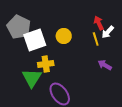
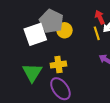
gray pentagon: (19, 27) -> (51, 21), moved
yellow cross: (46, 64) -> (58, 65), moved

